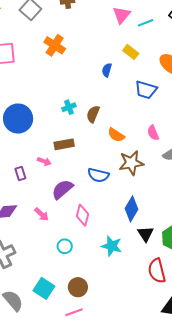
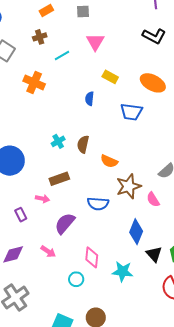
cyan line: (146, 23) -> (62, 56), moved
pink semicircle: (153, 133) -> (153, 199), moved
pink diamond: (83, 215) -> (92, 257), moved

